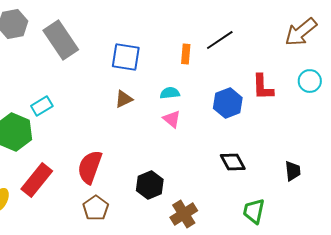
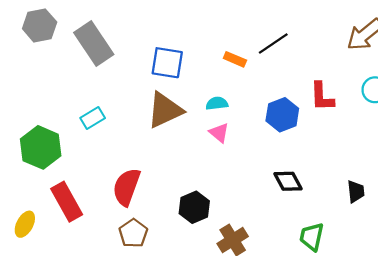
orange rectangle: (186, 54) -> (235, 59), turned -72
brown triangle: (124, 99) -> (165, 110), size x1.8
cyan rectangle: (42, 106) -> (93, 118), moved
red rectangle: (37, 180) -> (67, 202), turned -68

